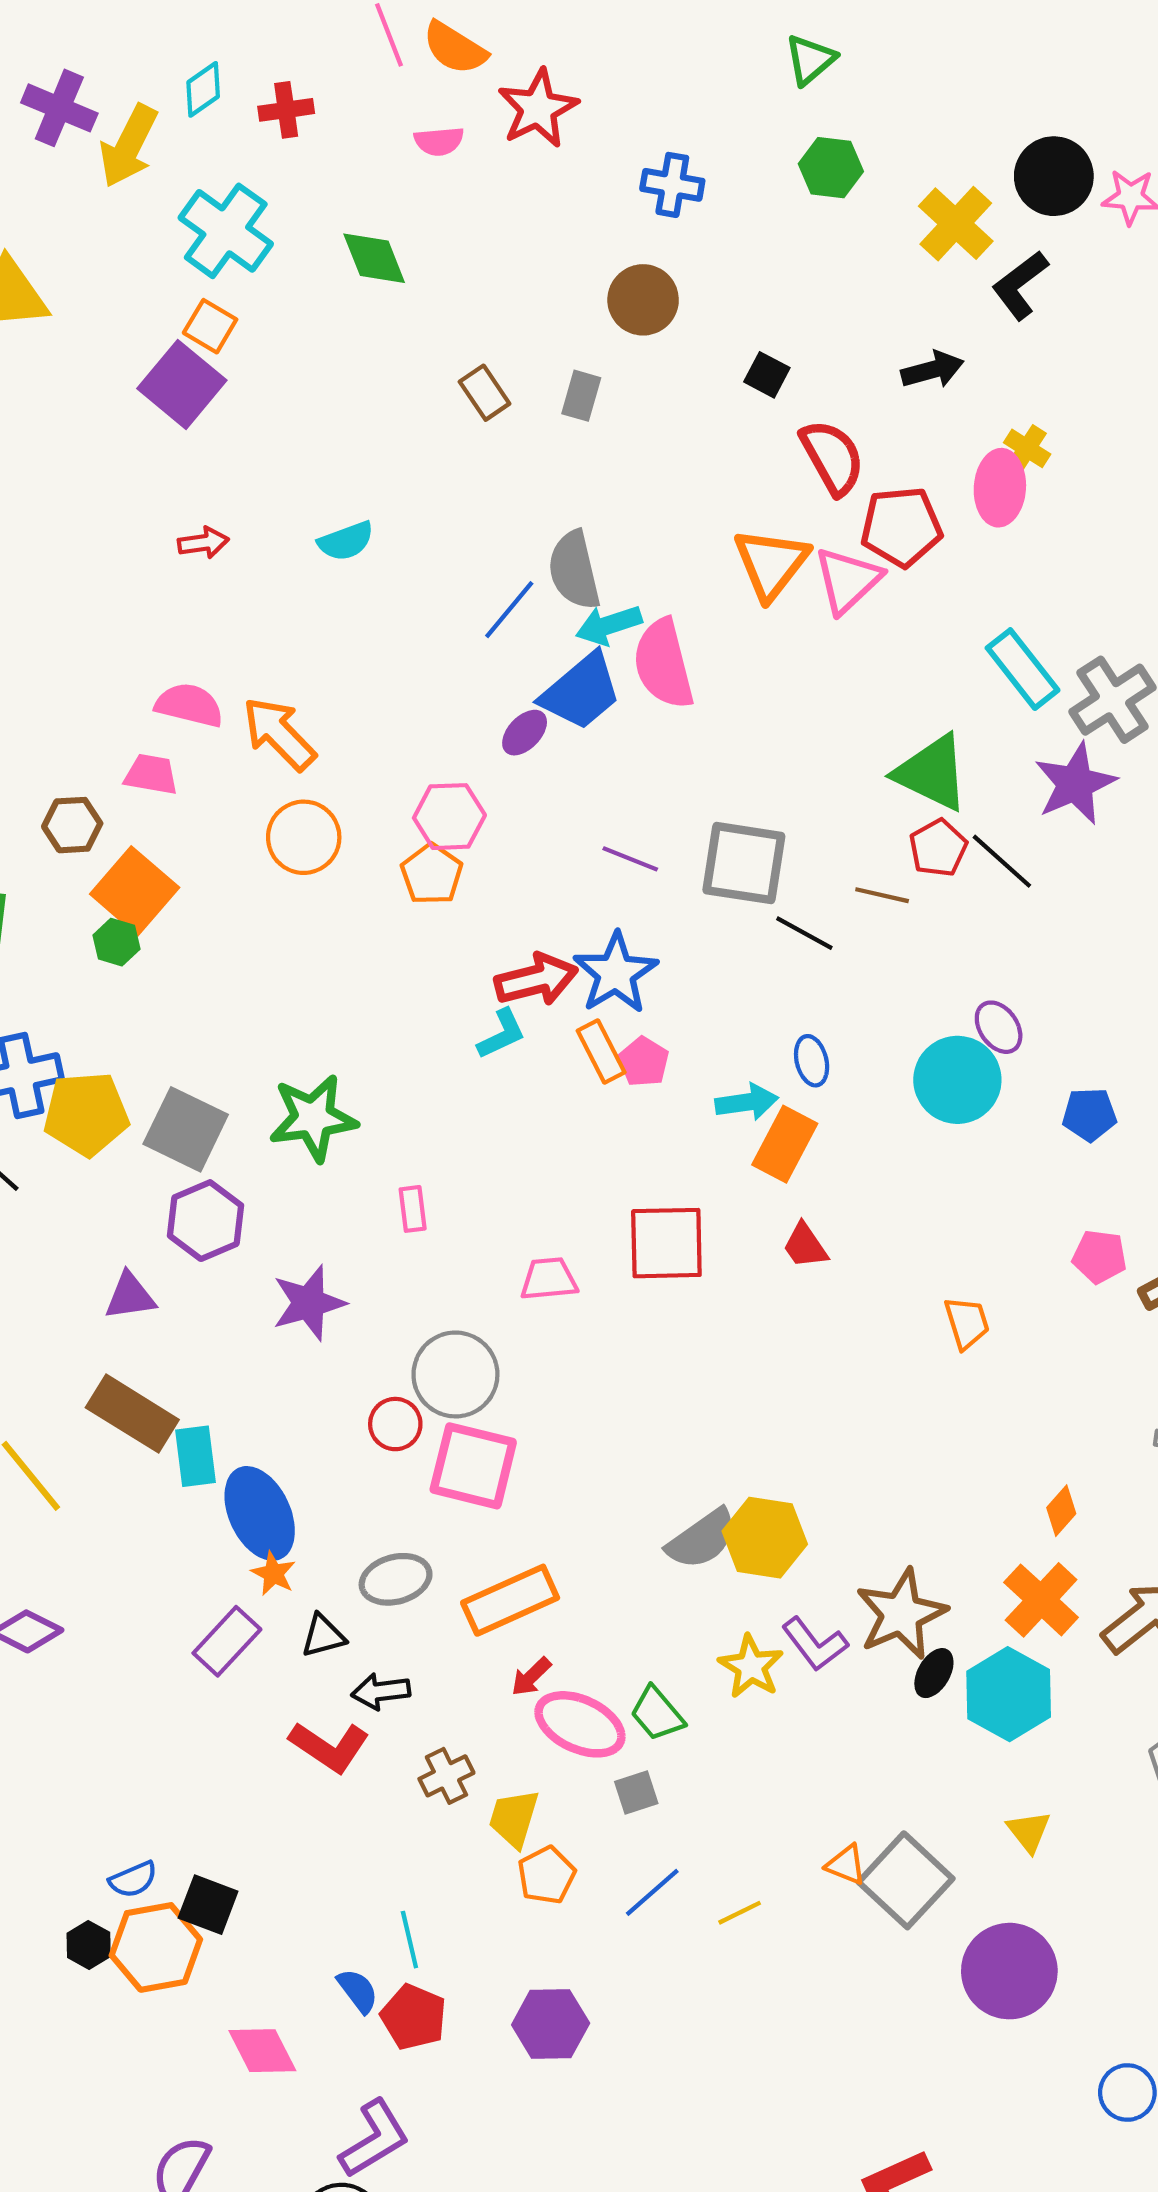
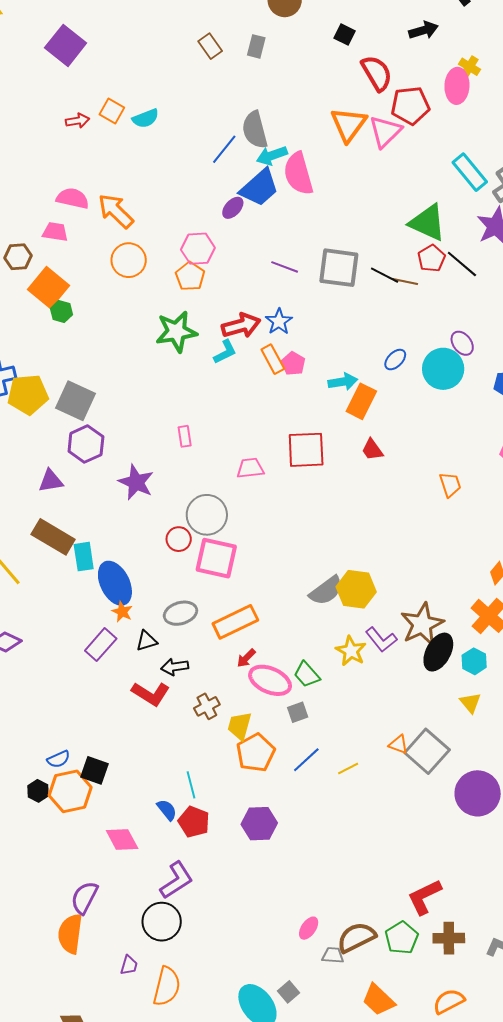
orange square: (210, 326) -> (112, 111), moved
black line: (804, 933) -> (385, 275), moved
green hexagon: (116, 942) -> (61, 312), moved
blue star: (616, 973) -> (279, 322), size x0.7
blue ellipse: (812, 1061) -> (395, 360), moved, turned 60
green star: (313, 1118) -> (176, 332), moved
purple star: (309, 1303) -> (136, 482), turned -30
black ellipse: (934, 1673) -> (438, 652), size x1.6
cyan hexagon: (1009, 1694) -> (474, 661), size x0.6
yellow triangle: (1029, 1831) -> (470, 703), moved
orange pentagon: (546, 1875) -> (256, 753), size x1.4

